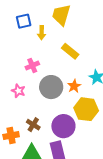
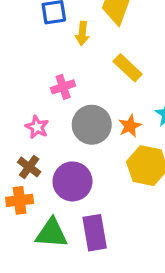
brown cross: (33, 125) -> (29, 167), moved
purple circle: (63, 126) -> (72, 181), moved

